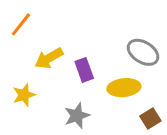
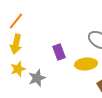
yellow arrow: (49, 58) -> (16, 44), moved, turned -48
gray star: (77, 116) -> (37, 78), moved

